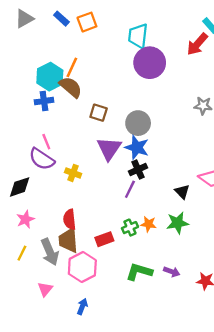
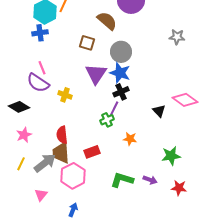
brown semicircle: (71, 87) -> (107, 21), moved
black diamond: (20, 187) -> (19, 107), turned 50
green star: (178, 223) -> (171, 156), moved
green cross: (130, 228) -> (107, 120), moved
gray arrow: (50, 252) -> (45, 163), turned -105

